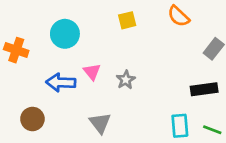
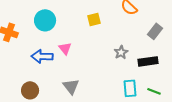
yellow square: (127, 20) -> (94, 19), moved
gray star: (126, 80) -> (121, 52), moved
brown circle: (32, 119) -> (30, 90), moved

